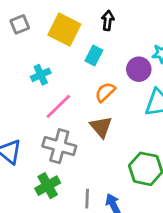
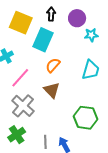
cyan rectangle: (94, 56) -> (43, 40), size x1.6
purple circle: (139, 69) -> (77, 18), moved
gray cross: (59, 146) -> (23, 106), turned 30

